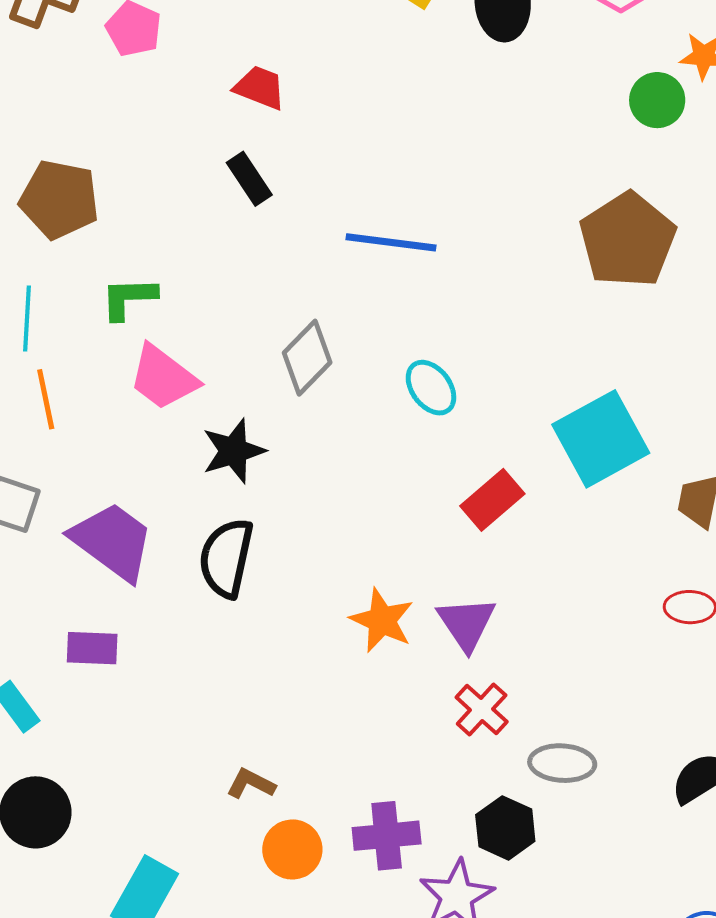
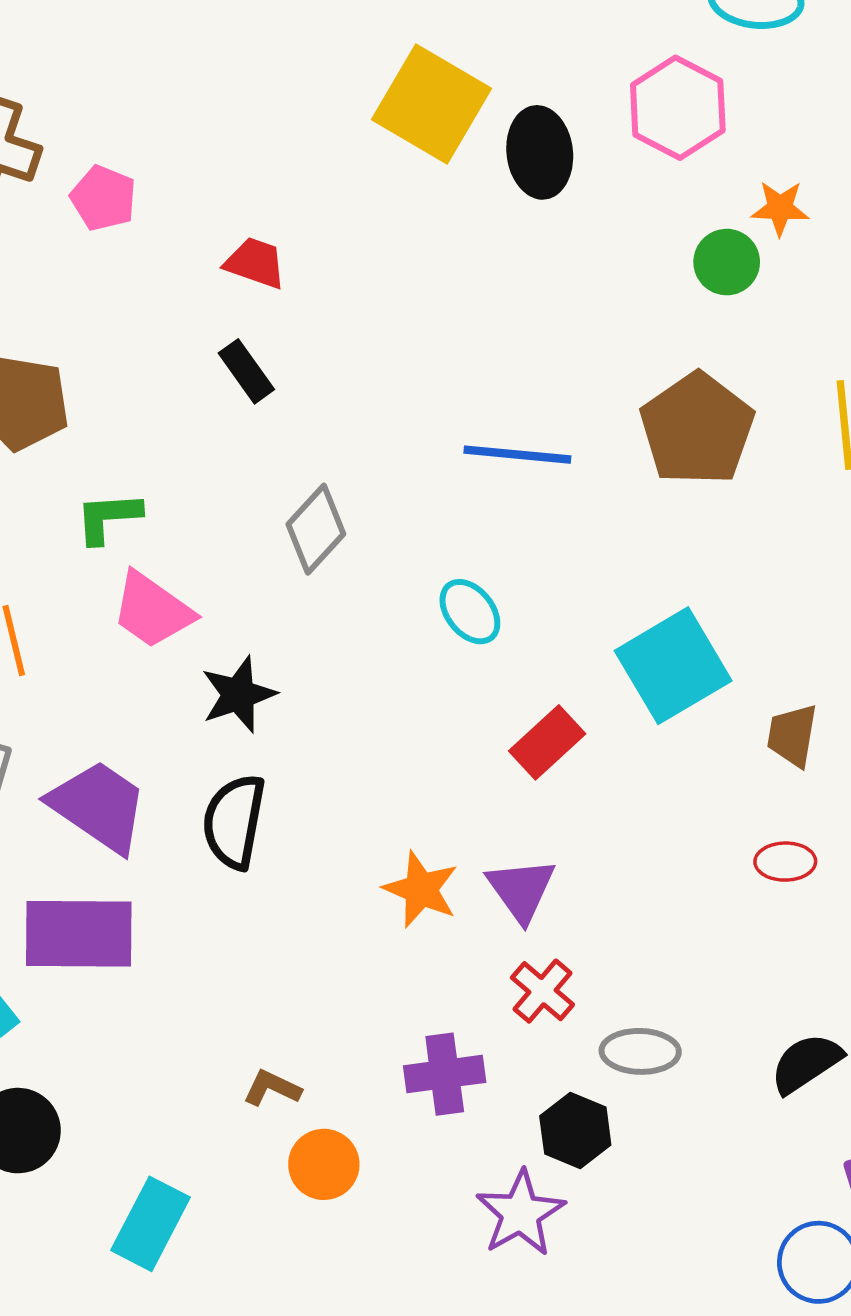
blue line: (391, 242) -> (517, 455), moved
gray diamond: (307, 358) -> (316, 529), moved
purple rectangle: (92, 648) -> (79, 934), size x1.8
purple cross: (387, 836) -> (445, 1074), moved

